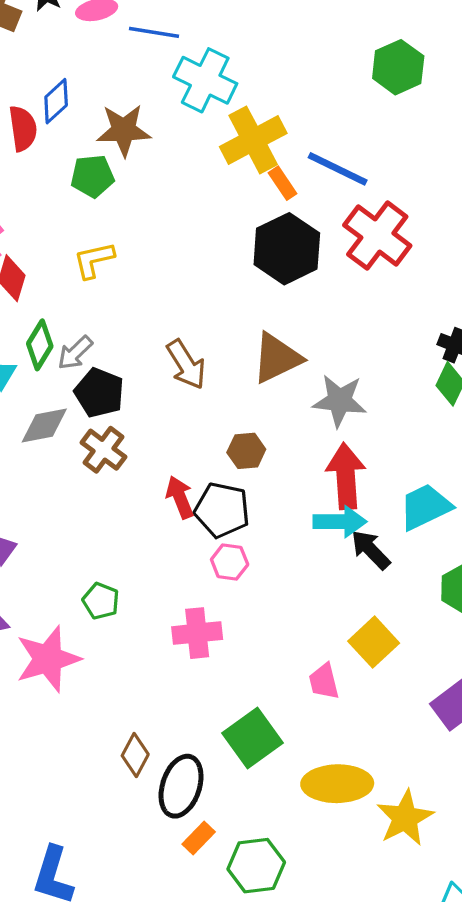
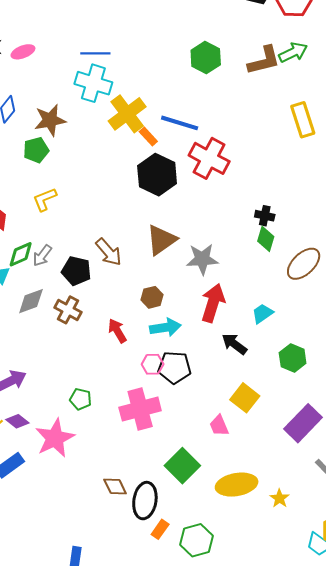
blue line: (154, 32) -> (95, 53), moved
green diamond: (40, 345) -> (21, 254), turned 44
black pentagon: (99, 393) -> (76, 271), moved
red arrow: (346, 476) -> (213, 303), turned 30
cyan trapezoid: (425, 507) -> (263, 314), size x0.7
black pentagon: (222, 510) -> (174, 367), moved
cyan arrow: (340, 522) -> (165, 327), moved
pink cross: (197, 633) -> (140, 409), size x1.4
brown diamond: (135, 755) -> (115, 486), turned -45
yellow star: (405, 818) -> (280, 498), size x0.6

